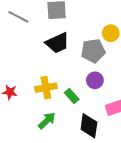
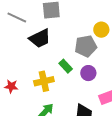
black trapezoid: (57, 43) -> (40, 38), moved
green rectangle: (72, 96) -> (66, 66), moved

